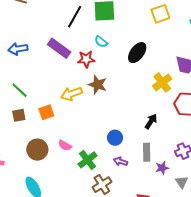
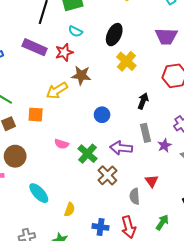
yellow cross: (162, 82) -> (126, 61), moved
orange square: (46, 112) -> (36, 115), turned 35
blue circle: (115, 138) -> (102, 115), moved
brown circle: (37, 150) -> (15, 156), moved
purple arrow: (121, 161) -> (121, 148), size x1.5

